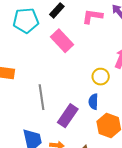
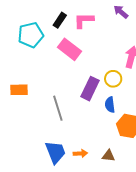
pink L-shape: (92, 16) -> (84, 20), moved
purple rectangle: (68, 116) -> (90, 89), moved

